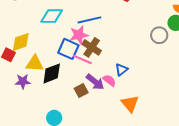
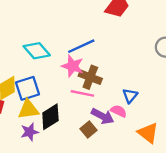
cyan diamond: (52, 16) -> (37, 51), turned 60
pink star: (79, 35) -> (73, 66), turned -30
blue square: (68, 49) -> (27, 88), moved, turned -30
purple star: (23, 81) -> (30, 132), moved

